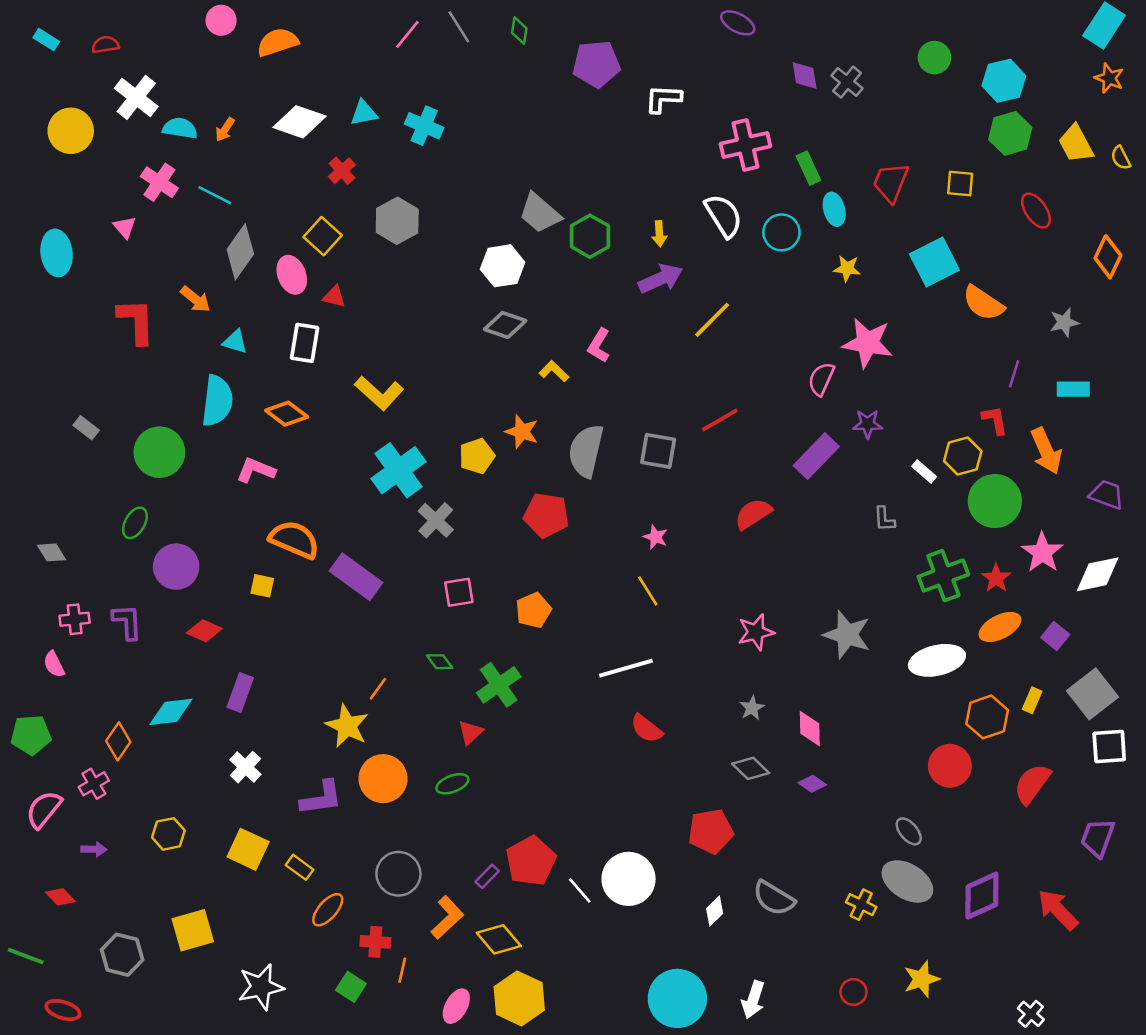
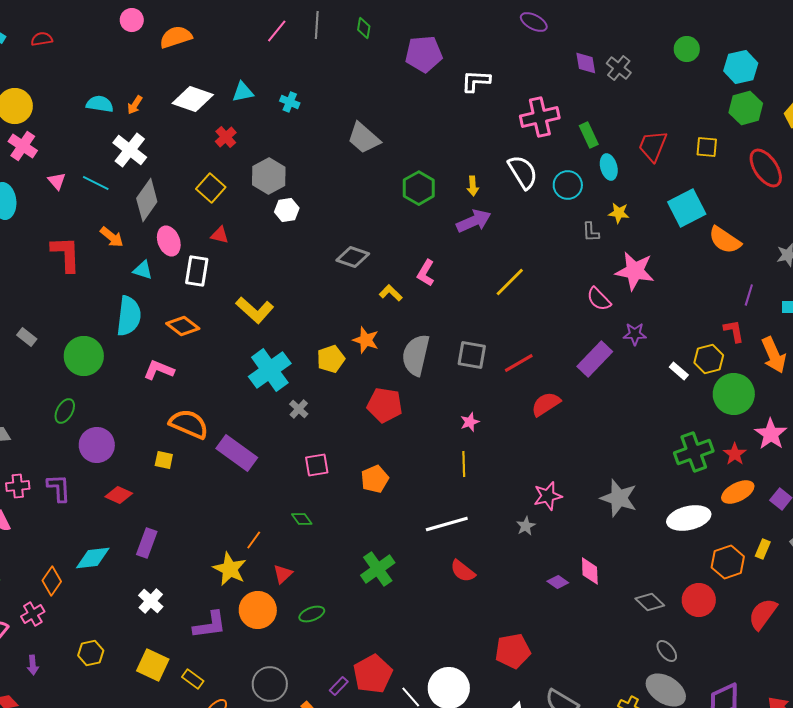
gray line: (459, 27) -> (317, 25), turned 36
white cross: (136, 97) -> (130, 150), moved
cyan cross: (424, 126) -> (290, 102), size x0.7
pink cross: (159, 182) -> (23, 146), moved
cyan line: (215, 195) -> (96, 183), moved
red ellipse: (1036, 211) -> (766, 168), size x1.4
gray trapezoid: (540, 213) -> (364, 138), moved
white hexagon: (503, 266) -> (287, 210), moved, size x0.7
pink ellipse: (292, 275) -> (169, 241), moved
yellow line: (712, 320) -> (510, 282), moved
pink semicircle: (821, 379) -> (599, 299), turned -68
red line: (720, 420) -> (519, 363), moved
gray L-shape: (884, 519) -> (591, 232), moved
gray cross: (436, 520) -> (299, 409), size x0.7
pink star: (656, 537) -> (470, 422), turned 30
yellow line: (648, 591) -> (464, 464), turned 30
green cross: (499, 685) -> (378, 569), moved
gray star: (752, 708) -> (526, 526), moved
red triangle: (470, 732) -> (283, 574), moved
gray diamond: (751, 768) -> (650, 602), moved
purple diamond: (812, 784) -> (558, 582), moved
purple arrow: (94, 849) -> (33, 665), turned 84

